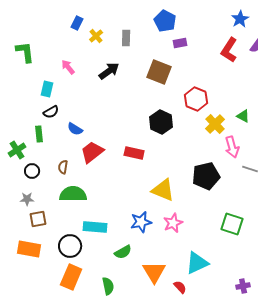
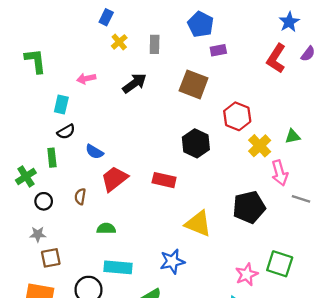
blue rectangle: (77, 23) -> (106, 17), moved
pink arrow: (68, 67) -> (86, 79), turned -63
green triangle: (243, 116) -> (293, 136), turned -40
green semicircle: (73, 194) -> (106, 228), moved, size x0.6
pink star: (173, 223) -> (247, 274), moved

